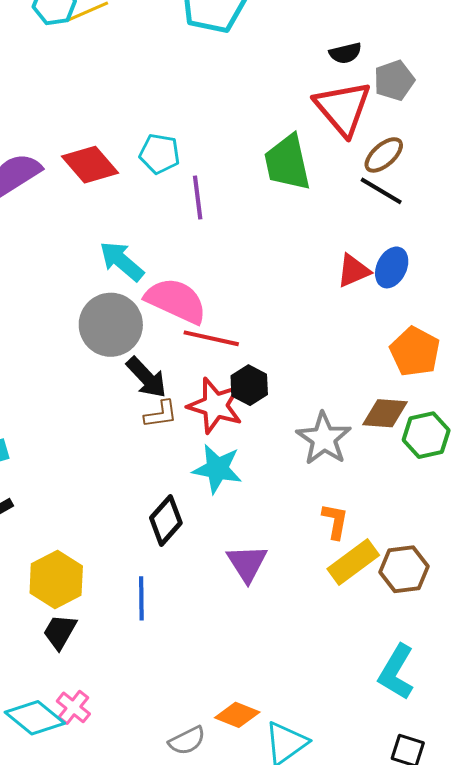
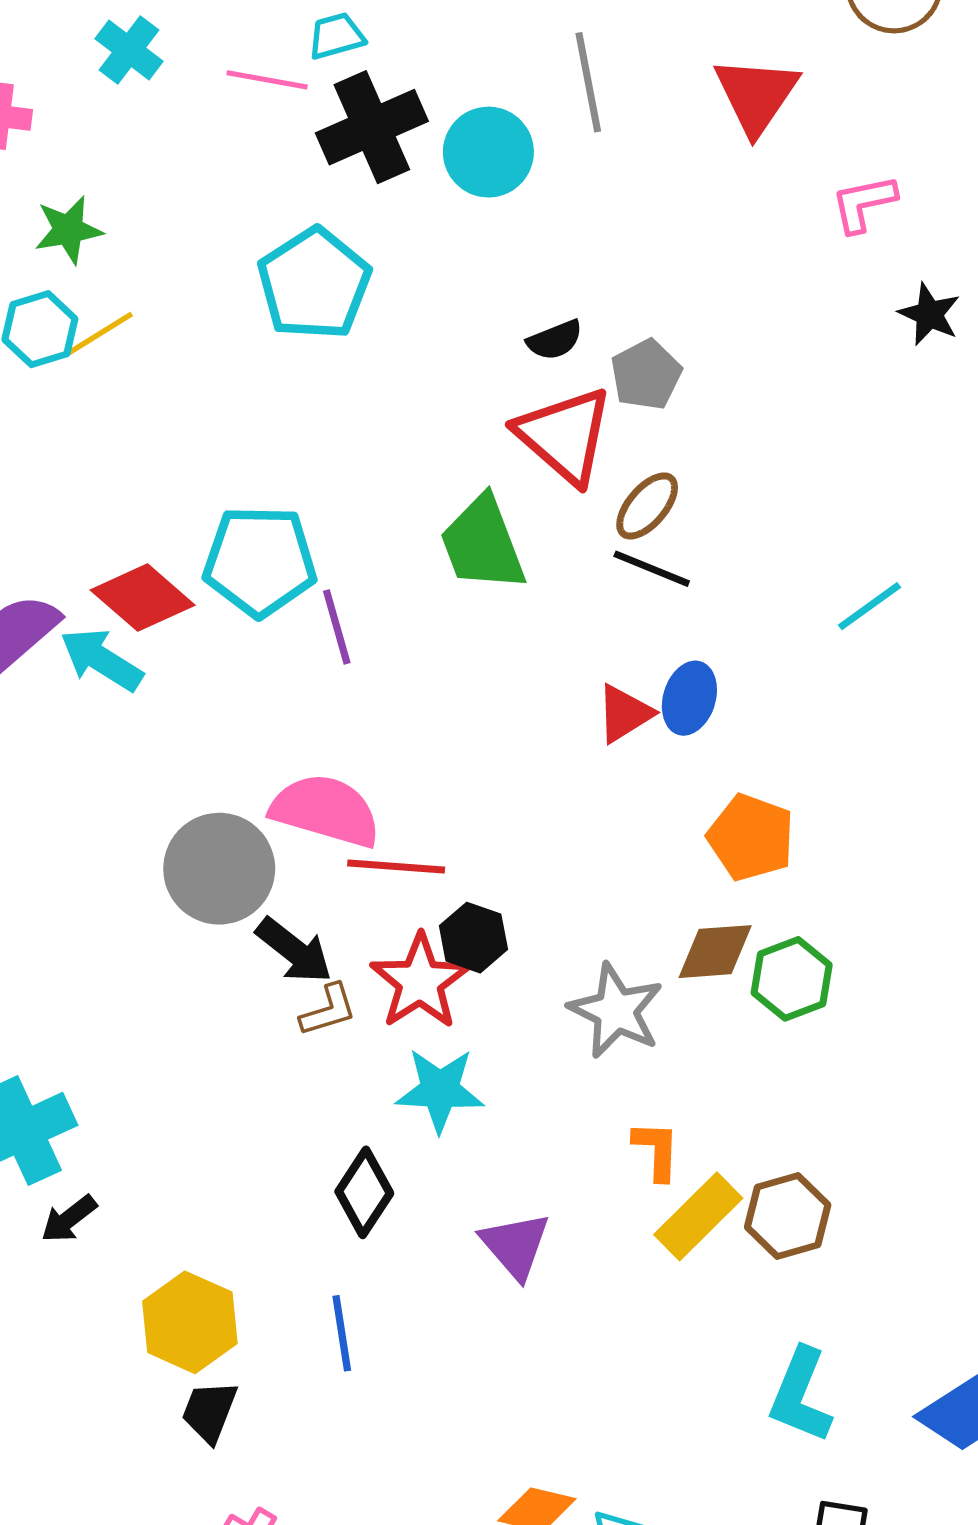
cyan pentagon: (160, 154) -> (260, 561), size x1.6
cyan arrow: (122, 261) -> (102, 660), moved
red star: (215, 406) -> (420, 982), turned 30

